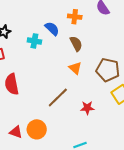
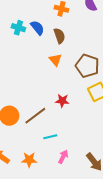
blue semicircle: (52, 29) -> (37, 28), moved
brown line: (58, 97) -> (35, 116), moved

